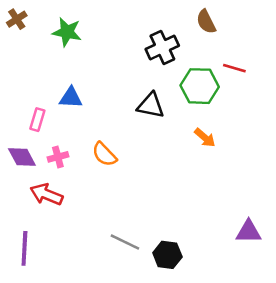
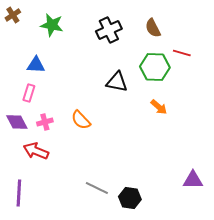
brown semicircle: (206, 22) -> (153, 28), moved
black cross: (162, 47) -> (109, 30), moved
blue triangle: (71, 98) -> (36, 65), moved

